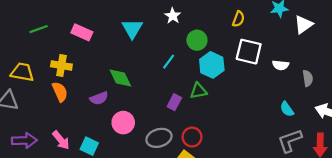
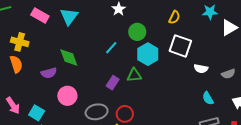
cyan triangle: (132, 29) -> (69, 16), moved
white semicircle: (281, 65) -> (201, 69), moved
gray semicircle: (308, 78) -> (228, 74), turned 72

